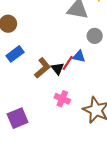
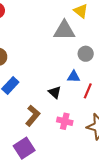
red line: (68, 63) -> (88, 91), moved
brown L-shape: (42, 68) -> (33, 116), moved

